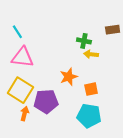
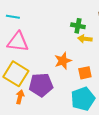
cyan line: (17, 32) -> (13, 17), turned -48
cyan pentagon: (89, 116) -> (83, 99), turned -30

